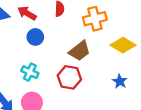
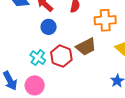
red hexagon: (69, 77) -> (61, 56), moved

